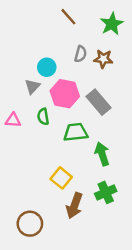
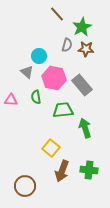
green star: (112, 24) -> (82, 27), moved
gray triangle: (32, 86) -> (27, 72), turned -32
green cross: (106, 192) -> (89, 170), moved, turned 30

